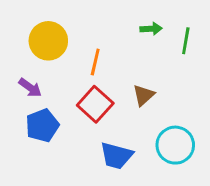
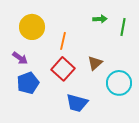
cyan circle: (175, 145) -> (119, 83), moved

